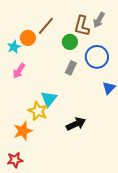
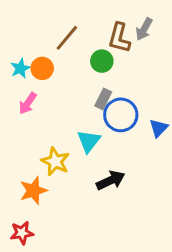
orange circle: (28, 38) -> (42, 68), moved
blue circle: (97, 57) -> (121, 115), moved
cyan triangle: (49, 99) -> (89, 141), moved

